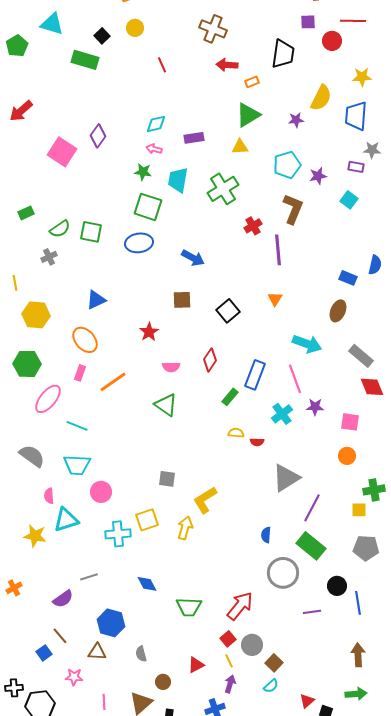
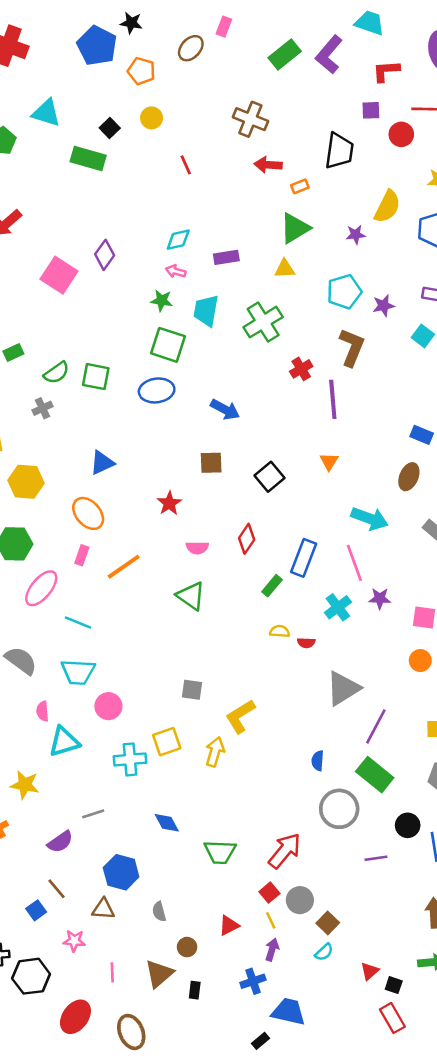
yellow star: (35, 536) -> (25, 785), moved

